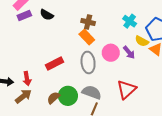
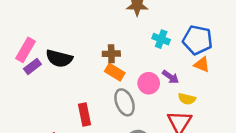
black semicircle: (47, 15) -> (59, 58), size x1.5
yellow semicircle: (142, 41) -> (187, 99), moved
red rectangle: (55, 64) -> (84, 115), turned -60

